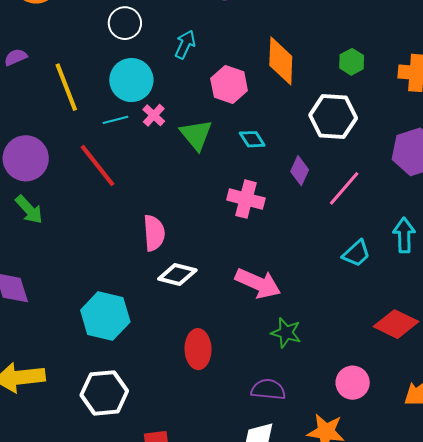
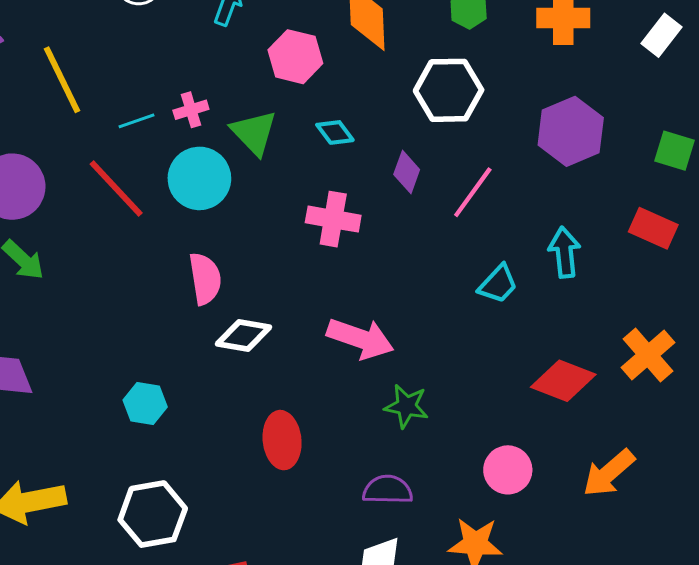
cyan circle: (131, 80) -> (199, 178), moved
pink cross: (154, 115) -> (191, 110), turned 35
cyan hexagon: (105, 316) -> (145, 403), size x0.6

